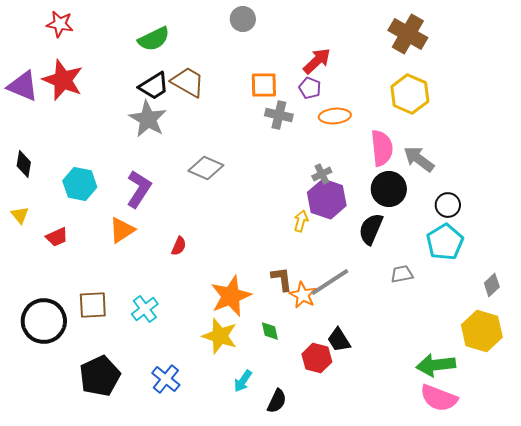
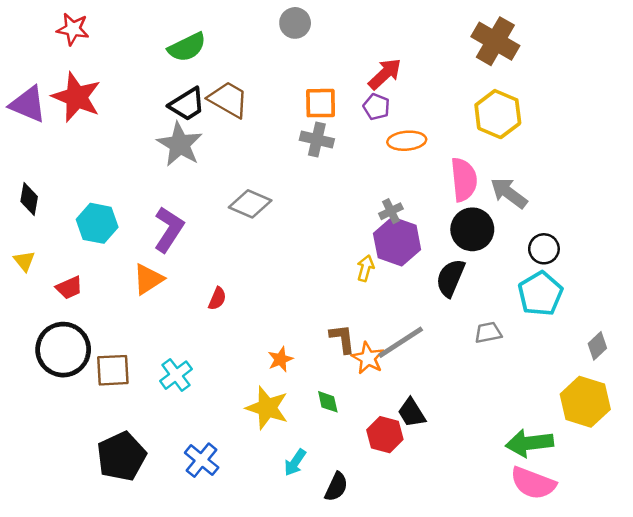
gray cross: (279, 115) -> (317, 140), moved
orange star: (231, 296) -> (280, 359), size x0.5
black circle: (44, 321) -> (63, 350), moved

